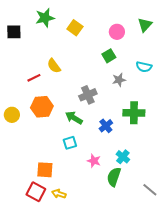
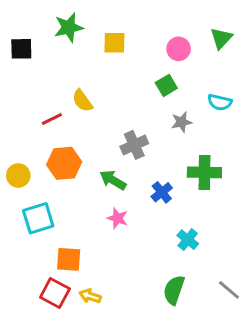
yellow square: (75, 28) -> (114, 43), turned -35
cyan square: (70, 143) -> (38, 218), moved, size x1.5
pink star: (94, 161) -> (117, 218), moved
green semicircle: (114, 177) -> (174, 290), moved

